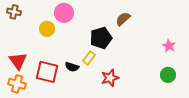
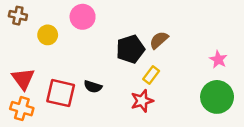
brown semicircle: (123, 19) -> (159, 40), moved
yellow circle: (47, 29) -> (48, 35), moved
yellow rectangle: (89, 58) -> (151, 75), moved
green circle: (168, 75) -> (217, 97), size x1.6

